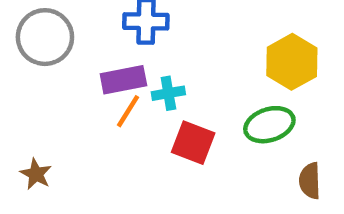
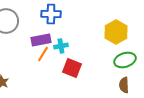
green ellipse: (269, 125) -> (125, 60), moved

